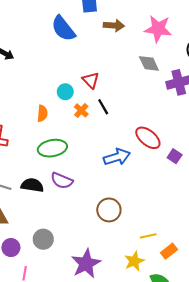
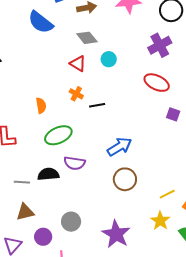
gray diamond: (149, 63) -> (87, 38), moved
cyan circle: (65, 92) -> (109, 59), moved
black line: (103, 107) -> (97, 105), moved, turned -56
red ellipse: (148, 138) -> (157, 83), moved
blue arrow: (117, 157) -> (119, 147), moved

